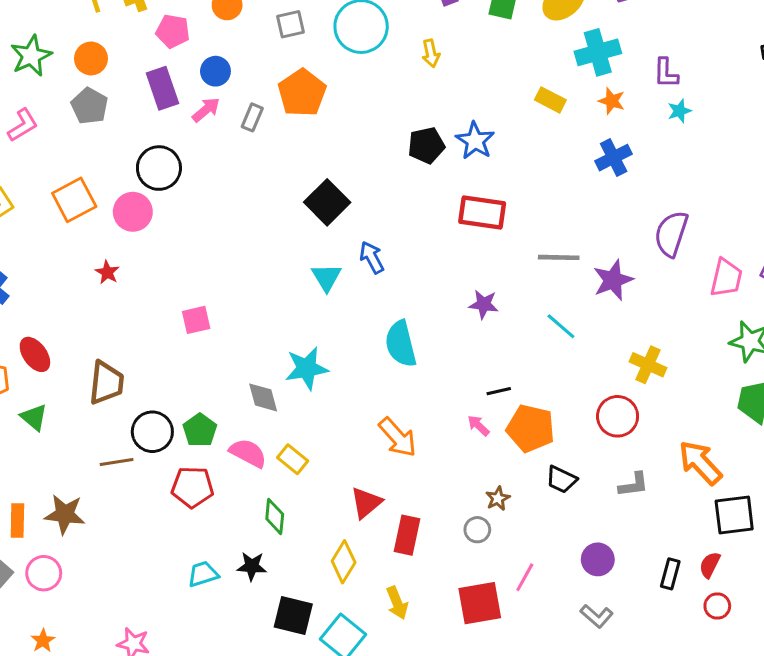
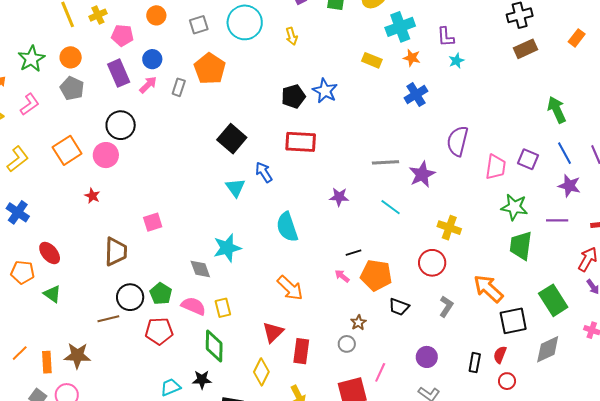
red rectangle: (482, 212) -> (301, 142), moved
brown trapezoid: (106, 383) -> (116, 252), moved
yellow rectangle: (293, 459) -> (223, 308), turned 42
gray L-shape: (634, 485) -> (446, 306), turned -45
green diamond: (275, 517) -> (214, 346), size x1.4

